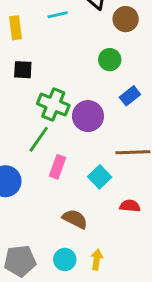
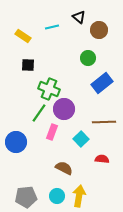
yellow rectangle: (16, 28) -> (23, 36), turned -49
blue rectangle: (130, 96) -> (102, 83), size x1.5
purple circle: (88, 116) -> (64, 109), moved
yellow arrow: (97, 259) -> (79, 196), size x1.5

